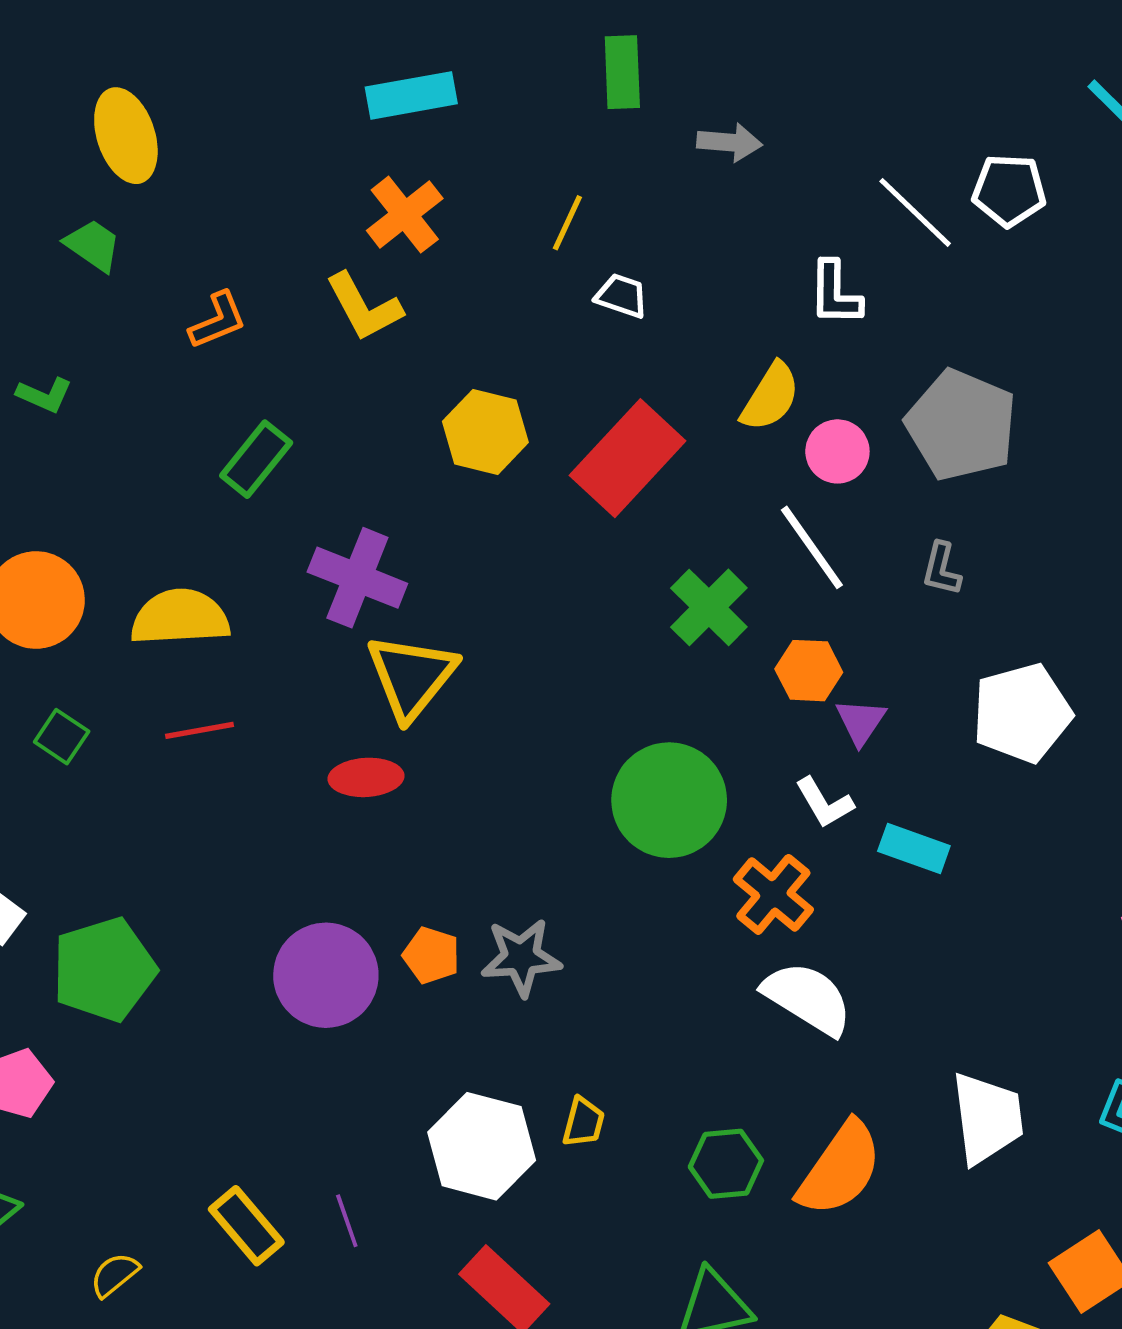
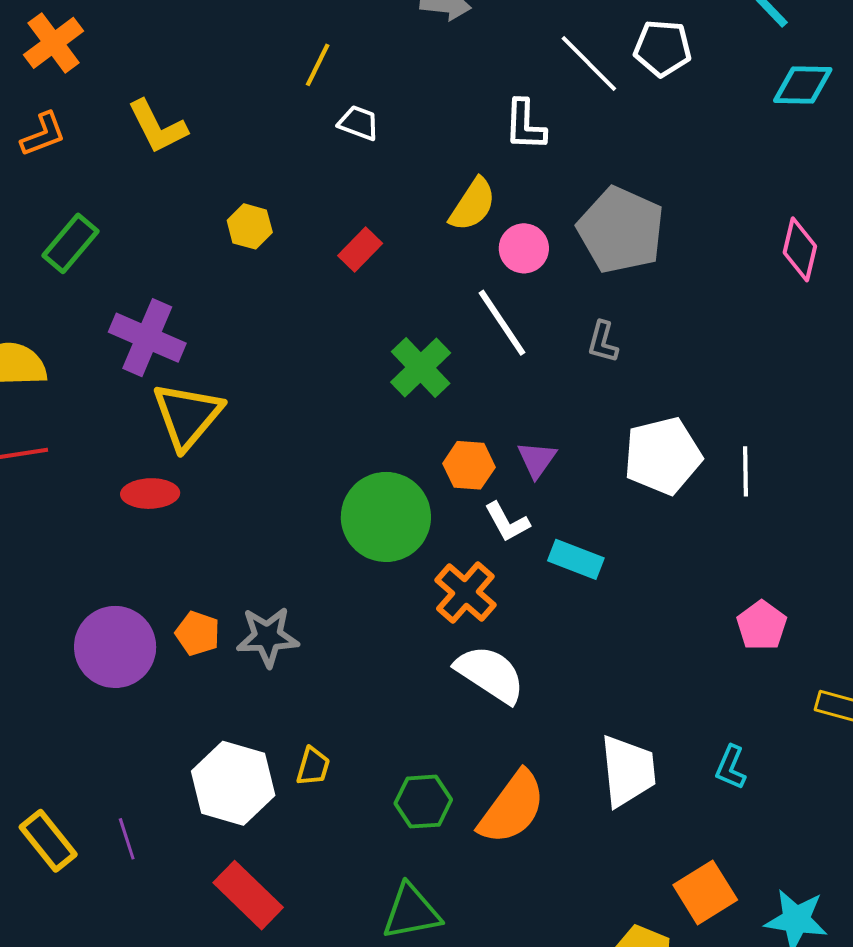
orange cross: (405, 215) -> (54, 43), moved
yellow hexagon: (485, 432) -> (250, 226), size x0.7
red rectangle: (628, 458) -> (360, 250), size x0.5
orange hexagon: (809, 671) -> (469, 465), moved

